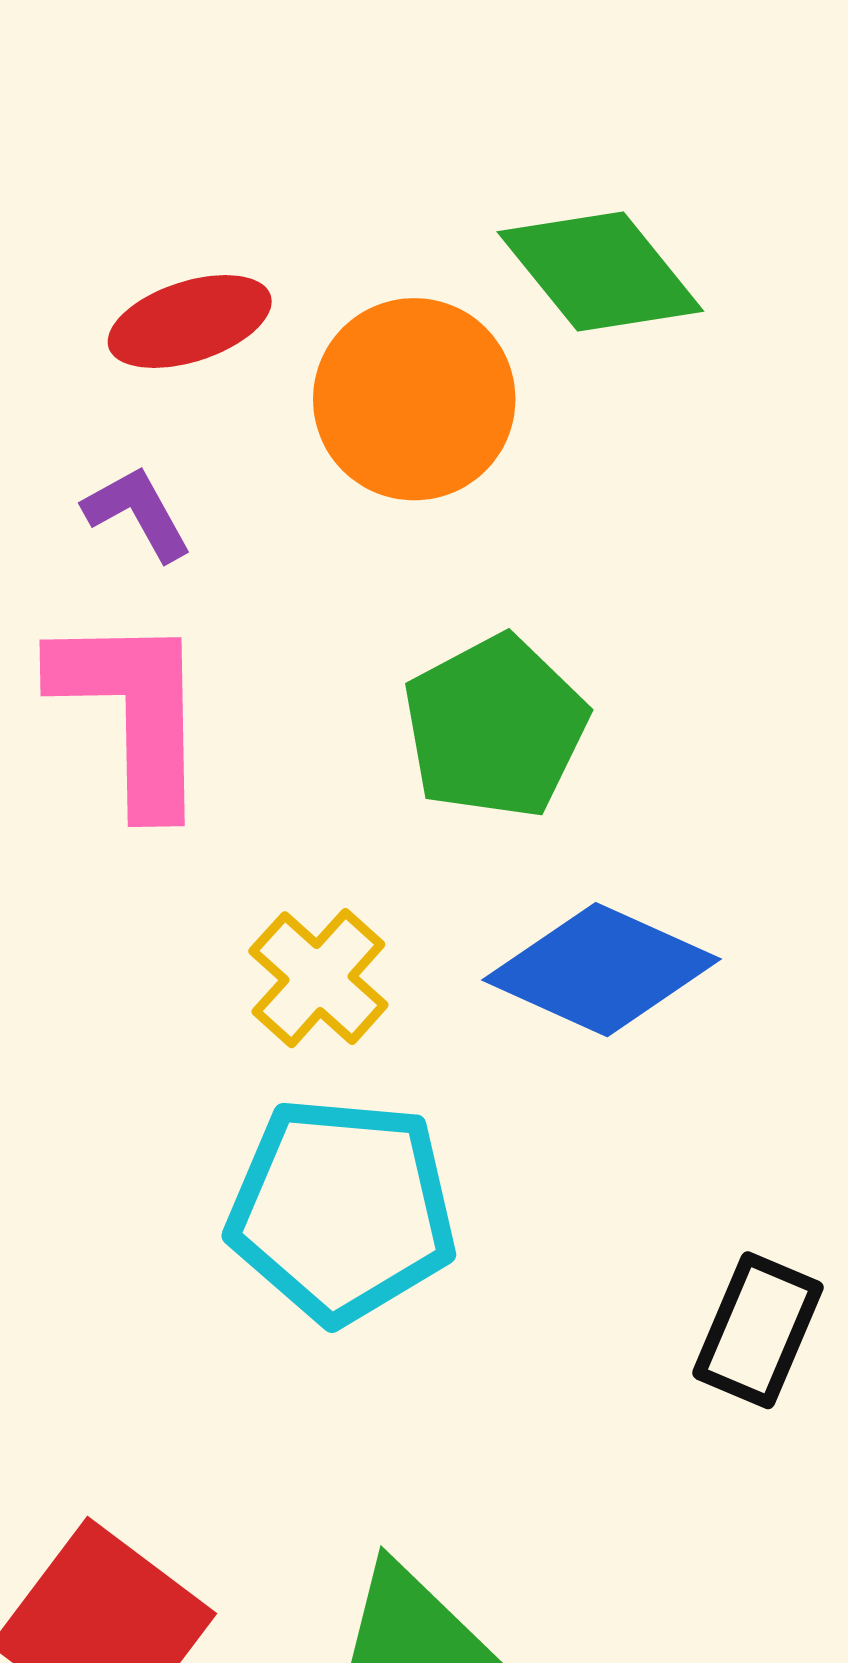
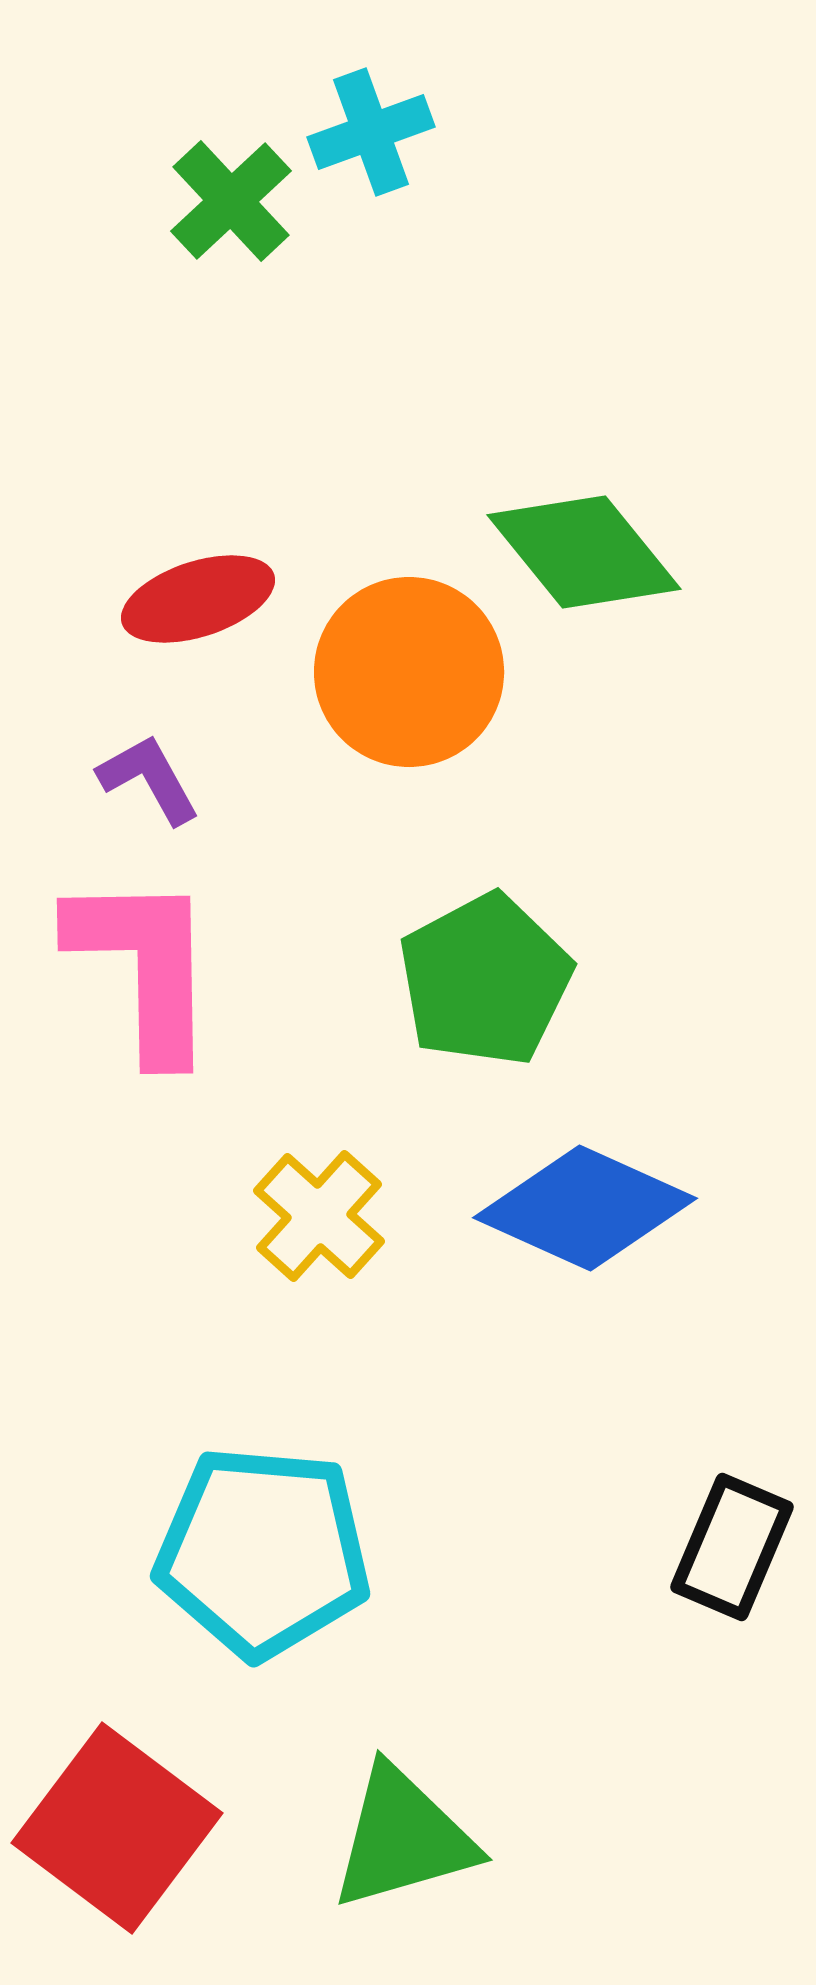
cyan pentagon: (342, 1210) -> (263, 1552), moved

